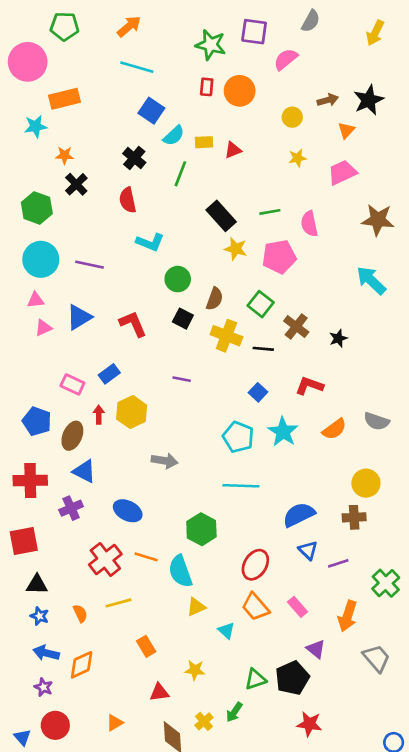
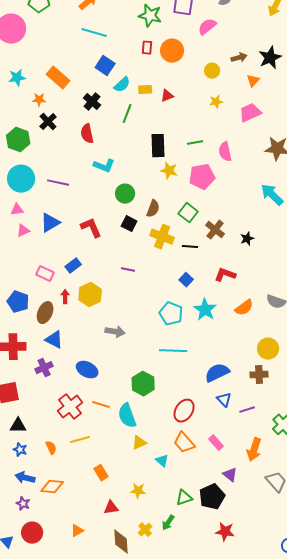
orange rectangle: (65, 99) -> (58, 78), moved, turned 55
black rectangle: (221, 216) -> (158, 146), turned 40
orange diamond: (82, 665) -> (52, 487), turned 30

